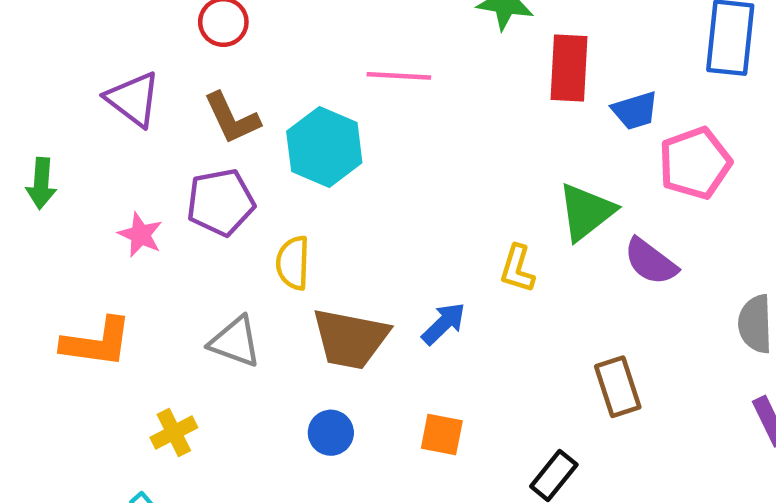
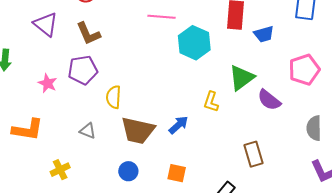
cyan hexagon: (324, 147) -> (194, 43), moved
pink pentagon: (695, 163) -> (304, 70), moved
gray triangle: (235, 342) -> (88, 131), size x0.7

